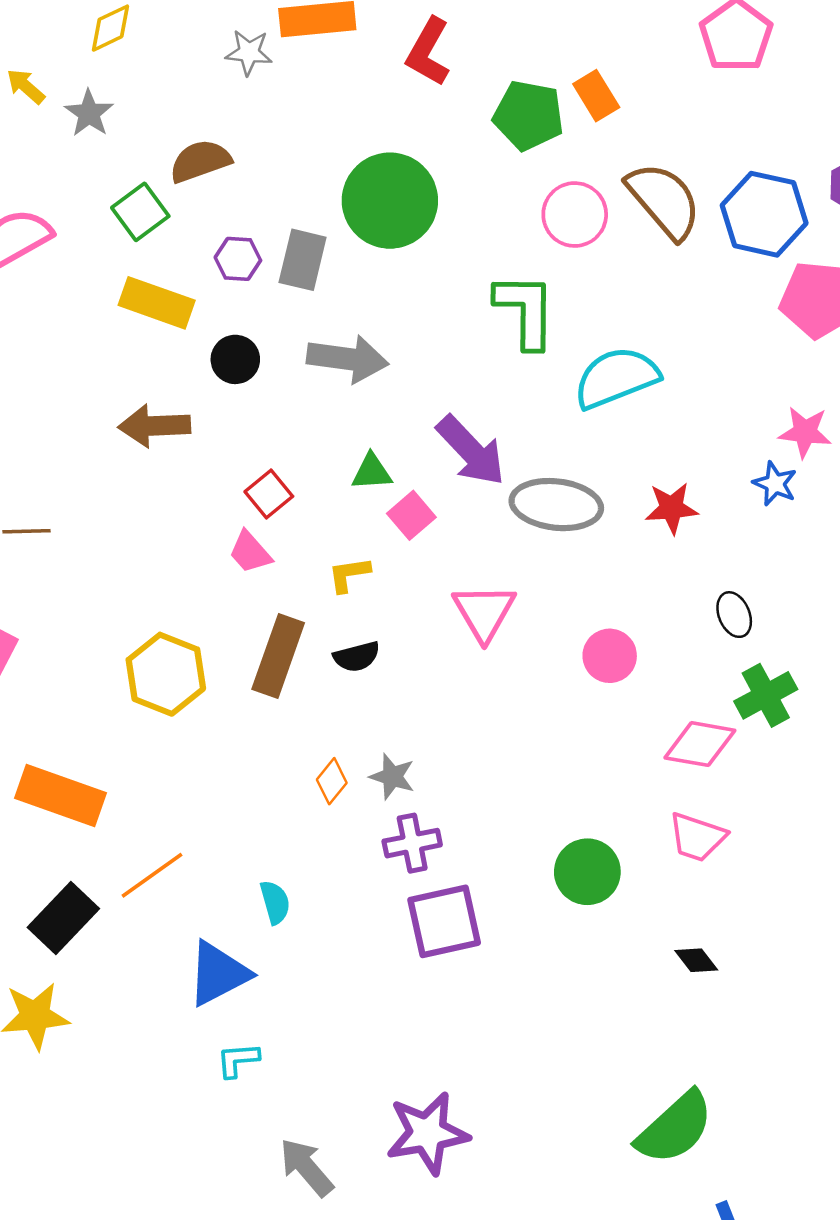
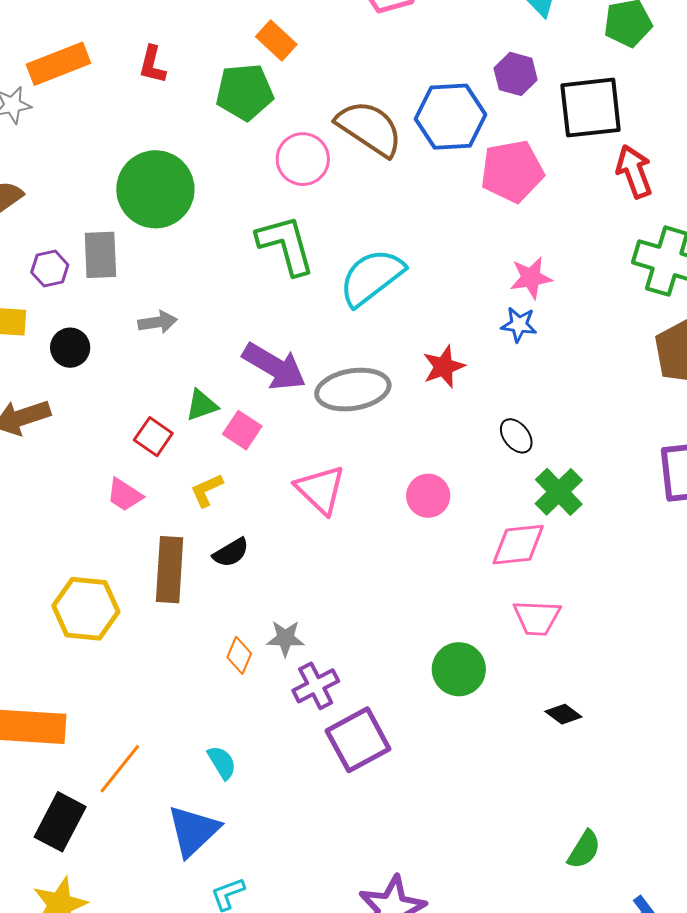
red L-shape: (428, 52) -> (152, 65), size x0.7
orange rectangle: (596, 96) -> (276, 40), moved
gray arrow: (348, 359) -> (158, 322), size x0.6
red square: (269, 494) -> (153, 437), moved
green semicircle: (675, 1128) -> (584, 850), size x0.6

